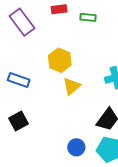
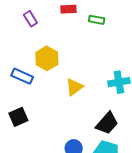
purple rectangle: (22, 22) -> (30, 19), size x0.6
yellow hexagon: (60, 60) -> (47, 58), moved

